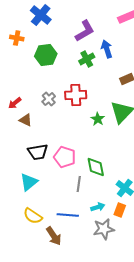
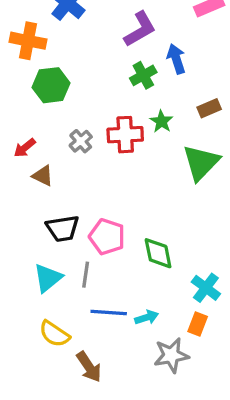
orange cross: (17, 38) -> (28, 41), size x1.5
green hexagon: (46, 55) -> (51, 85), moved
green star: (98, 119) -> (161, 121), moved
gray line: (79, 184) -> (86, 275), moved
cyan arrow: (98, 207) -> (147, 317), moved
blue line: (68, 215) -> (109, 312), moved

